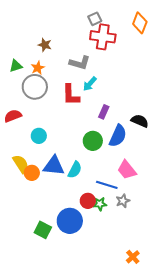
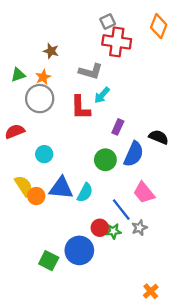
blue line: (107, 185) -> (121, 210), turned 35

